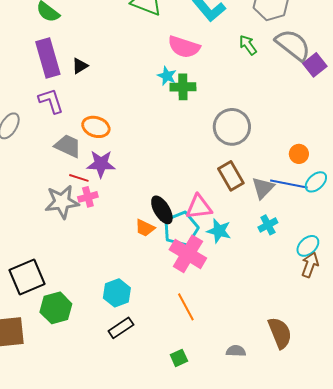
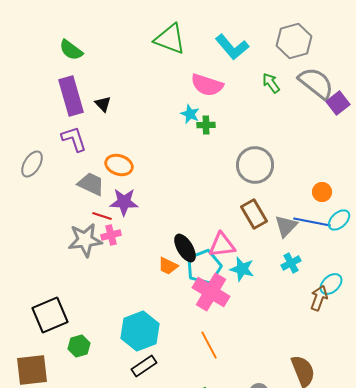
black triangle: (80, 66) -> (103, 104), turned -42
green cross: (183, 87) -> (206, 125), size x0.7
brown arrow: (310, 265) -> (319, 298), moved
cyan hexagon: (117, 293) -> (140, 331), size x1.4
green hexagon: (56, 308) -> (79, 346), size x0.7

